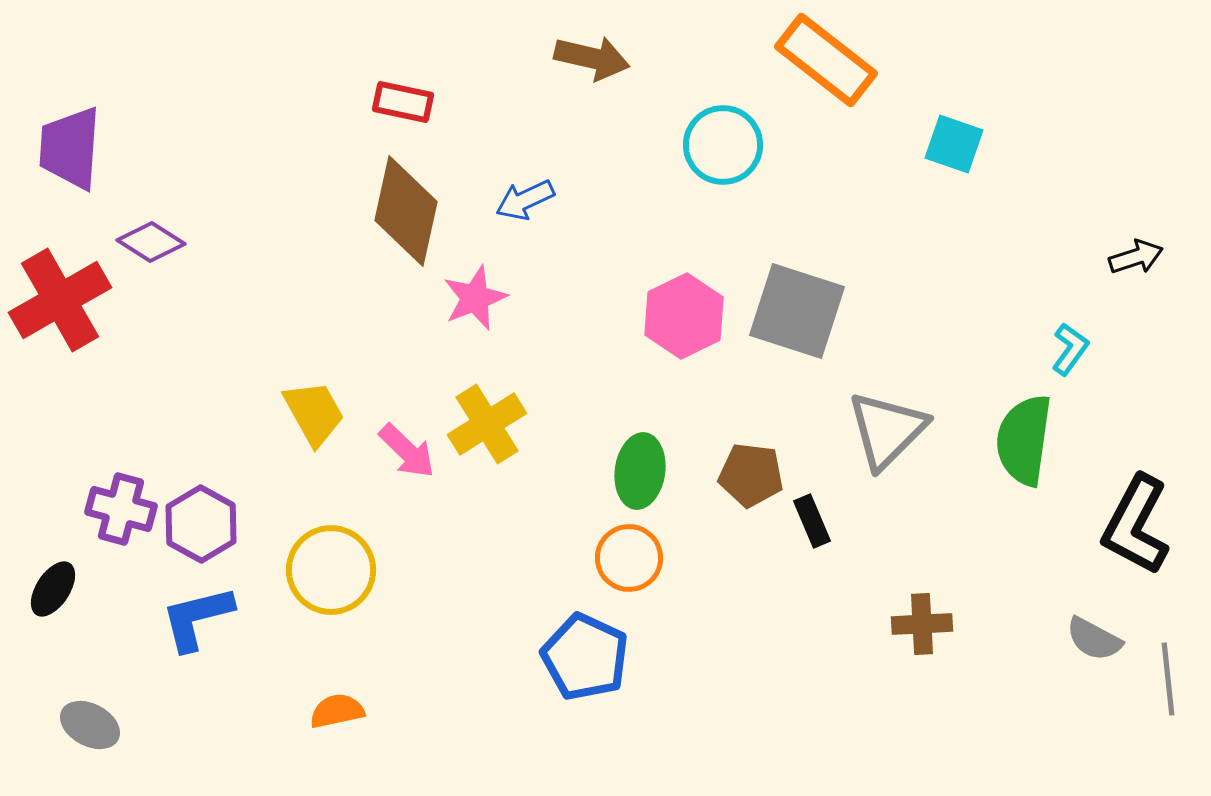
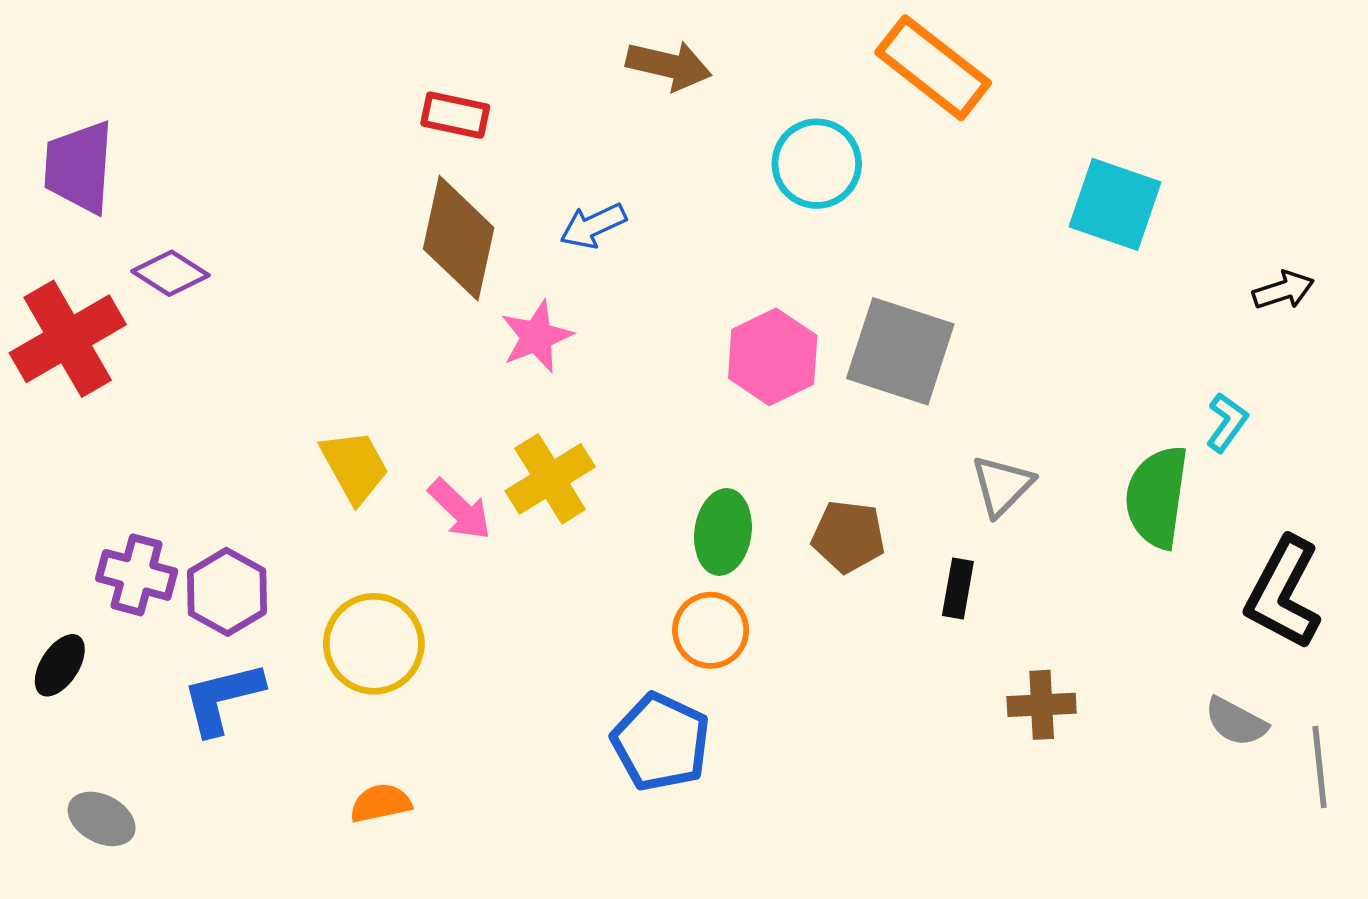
cyan square: (954, 144) -> (1115, 204), moved, size x1.4
cyan L-shape: (1070, 349) -> (1227, 422), moved
gray triangle: (887, 430) -> (1002, 486), size x0.7
black rectangle: (812, 521) -> (958, 588), moved, turned 33

